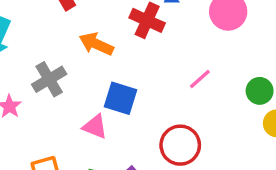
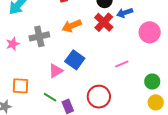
orange arrow: (96, 44) -> (72, 26), turned -66
pink triangle: (95, 127) -> (56, 71), turned 49

